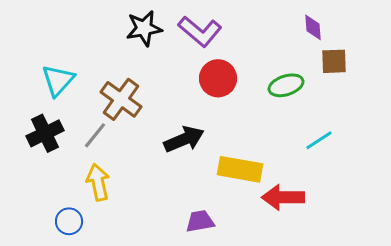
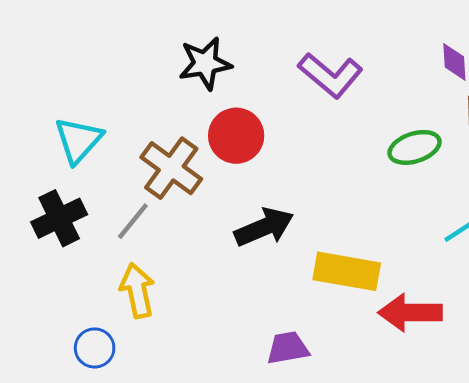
purple L-shape: (200, 31) -> (330, 75), moved
red circle: (218, 78) -> (236, 136), moved

